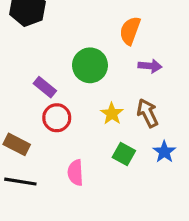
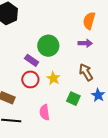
orange semicircle: (130, 31) -> (89, 21), moved
purple rectangle: (45, 87) -> (32, 60), moved
yellow star: (112, 114) -> (53, 78), moved

